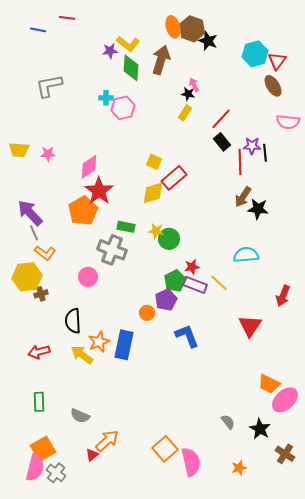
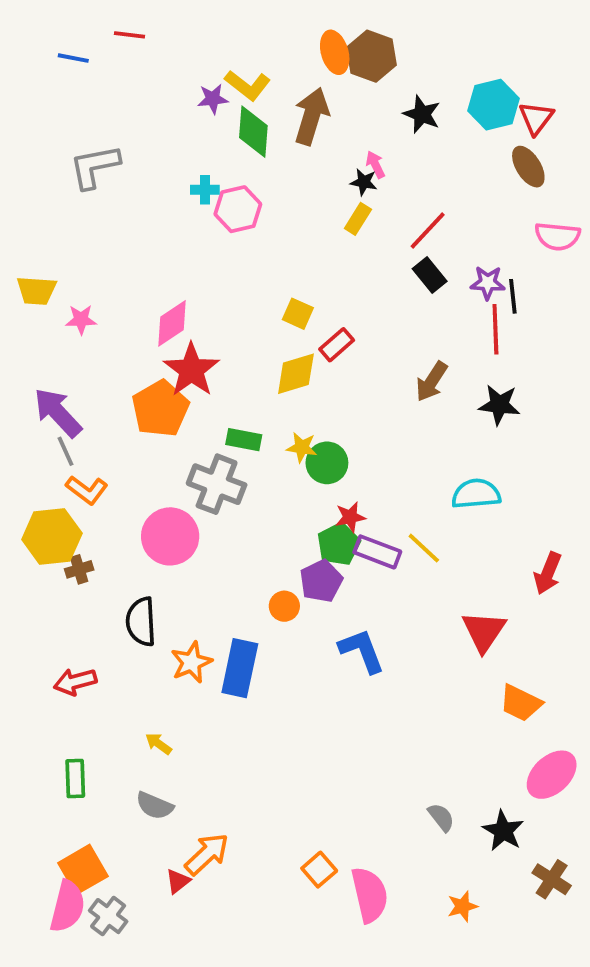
black star: (208, 41) -> (422, 114), moved
pink star: (48, 154) -> (81, 320), moved
red line: (240, 162) -> (495, 329), moved
red rectangle: (174, 178) -> (337, 345), size x0.7
brown arrow: (243, 197) -> (432, 382), moved
red star: (192, 267) -> (350, 517), moved
pink circle: (88, 277) -> (170, 536), size x1.5
yellow arrow: (82, 355) -> (158, 744), moved, size x0.6
orange trapezoid: (269, 384) -> (521, 703), moved
orange square: (165, 449) -> (319, 870), size x0.7

